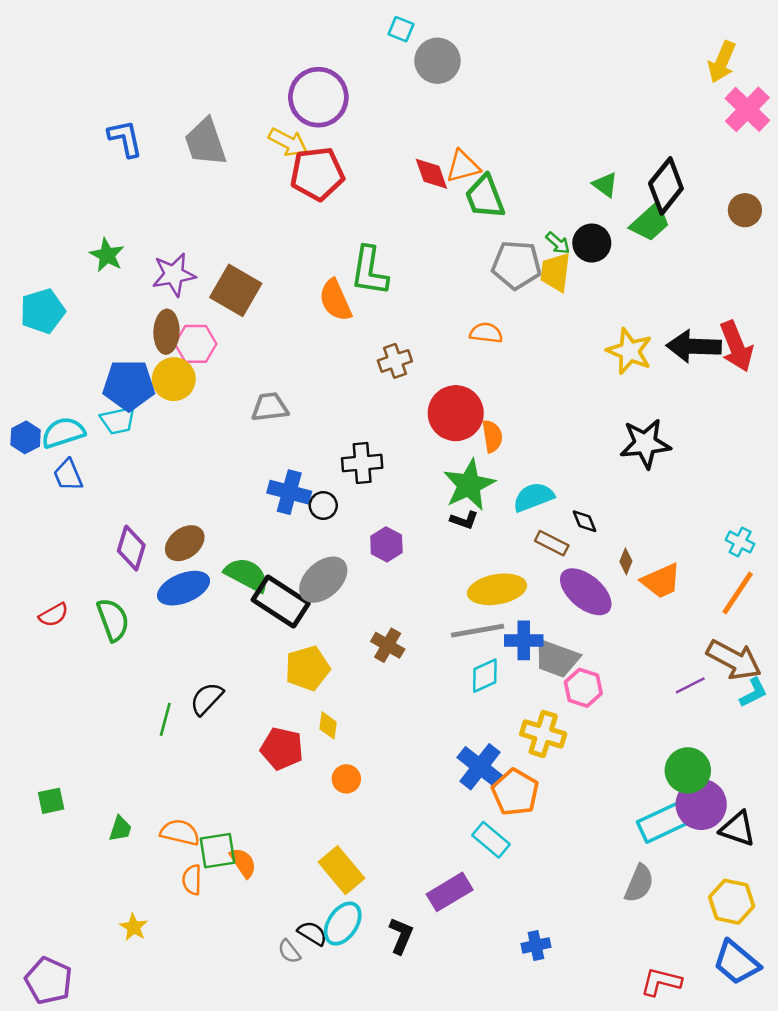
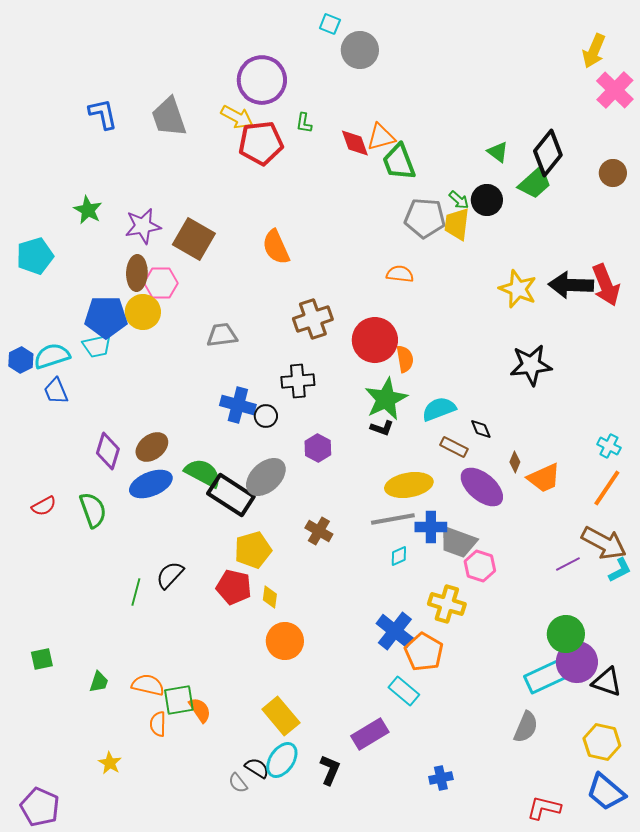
green L-shape: (369, 271) -> (304, 123), moved, size x0.5
brown cross: (395, 361) -> (313, 319), moved, size x1.4
cyan diamond: (485, 676) -> (399, 556), size x0.7
red pentagon: (282, 749) -> (234, 587), moved
orange circle: (346, 779) -> (285, 641), size x1.6

